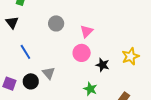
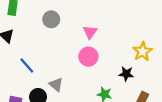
gray circle: (56, 23) -> (51, 19), moved
black star: (103, 65) -> (126, 74), moved

